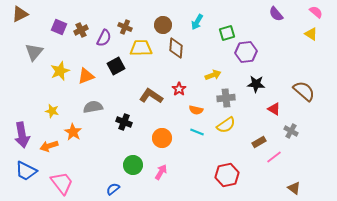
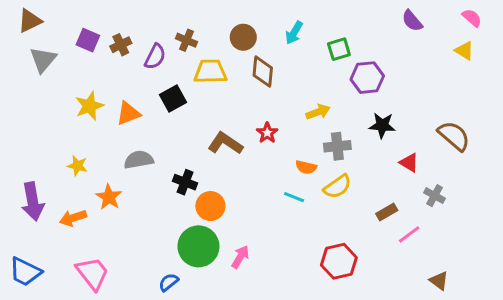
gray triangle: (34, 52) -> (43, 60), moved
orange semicircle: (196, 110) -> (306, 167), moved
orange circle: (162, 138) -> (210, 206), moved
green circle: (133, 165) -> (198, 246), size x1.4
blue trapezoid: (26, 171) -> (25, 272), moved

